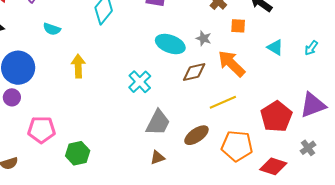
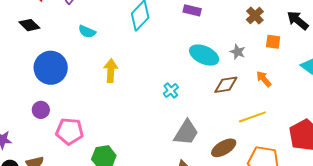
orange arrow: (231, 64) -> (264, 79), size x0.6
cyan cross: (140, 82) -> (171, 90), size x0.7
purple circle: (12, 97) -> (41, 110), moved

